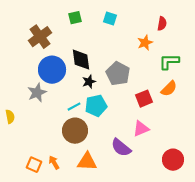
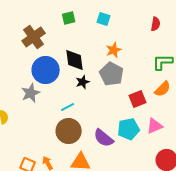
orange star: (145, 43) -> (114, 50), moved
cyan pentagon: (96, 106) -> (129, 129), moved
pink triangle: (141, 129) -> (155, 126), moved
purple semicircle: (121, 148) -> (104, 138), moved

